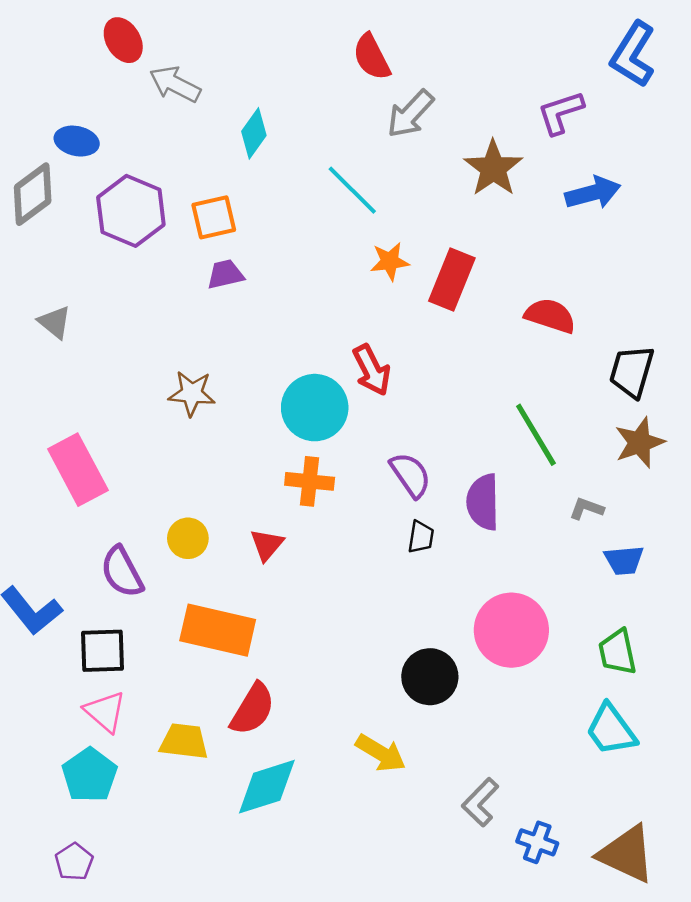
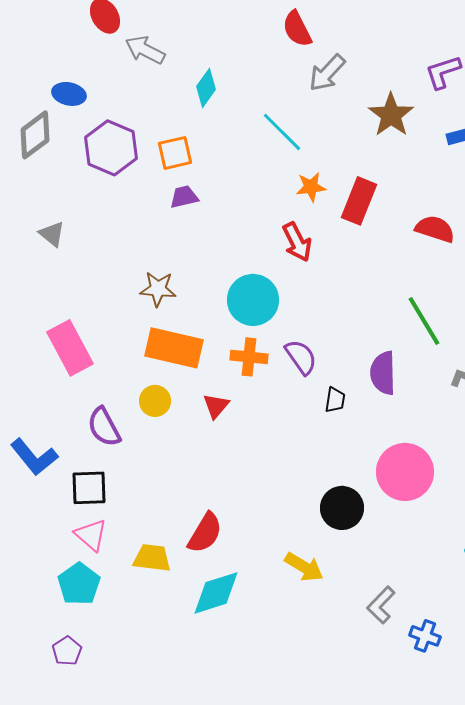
red arrow: (372, 370) -> (297, 242), moved
purple semicircle: (410, 475) -> (301, 357), moved
orange rectangle: (218, 630) -> (174, 348), moved

